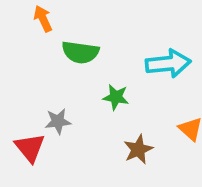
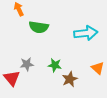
green star: (116, 97) -> (55, 65), moved

